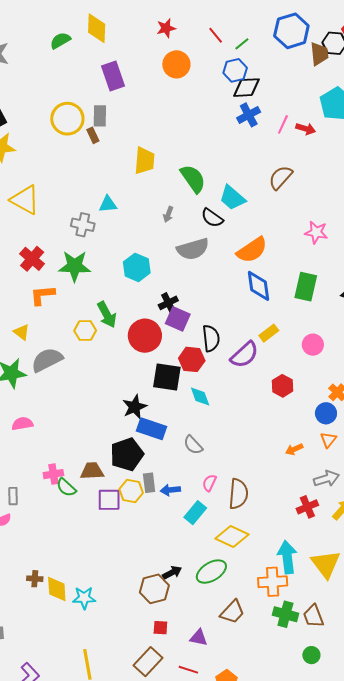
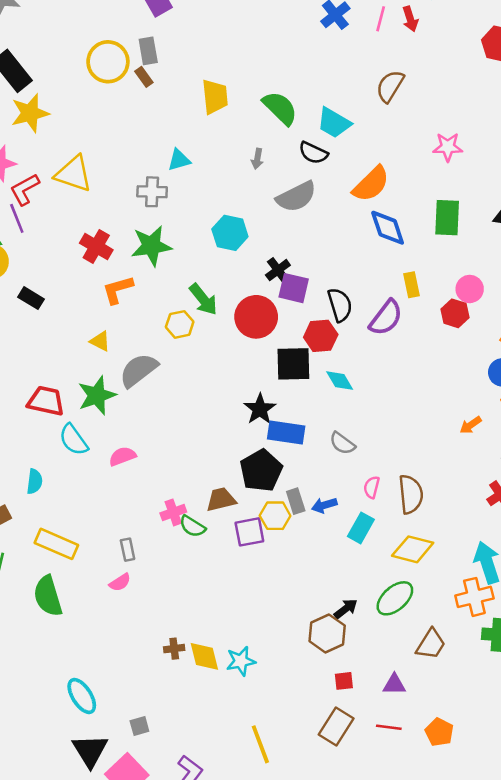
red arrow: (306, 129) -> (410, 19), turned 66
yellow rectangle: (269, 333) -> (412, 285), turned -54
red hexagon: (283, 386) -> (455, 313), moved

